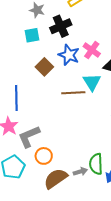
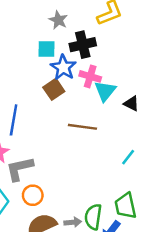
pink cross: (92, 50) -> (90, 76), moved, turned -30
blue star: (69, 55) -> (63, 67), moved
cyan triangle: (92, 82) -> (105, 91), moved

